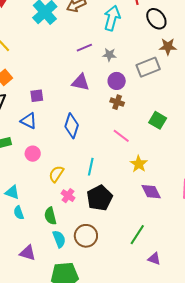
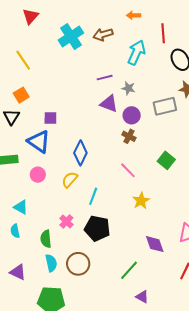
purple triangle: (80, 82) -> (109, 104), moved
blue triangle: (29, 121) -> (39, 142), size x1.4
yellow semicircle: (56, 174) -> (70, 180), moved
cyan triangle: (12, 192) -> (21, 207), moved
purple diamond: (151, 192) -> (155, 244), moved
black pentagon: (99, 198) -> (97, 228), turned 30

